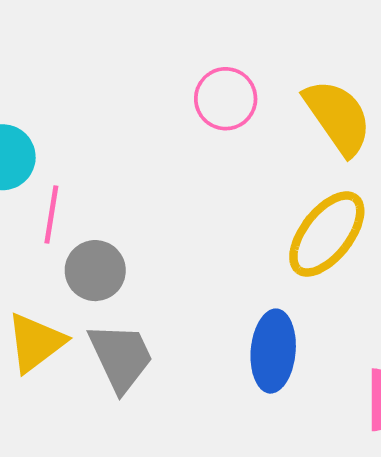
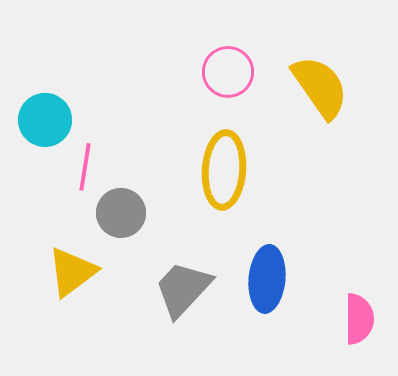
yellow ellipse: (327, 234) -> (224, 170), moved, turned -34
gray trapezoid: (121, 357) -> (183, 289), moved, turned -112

